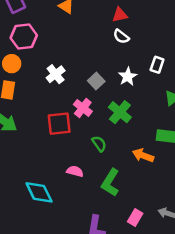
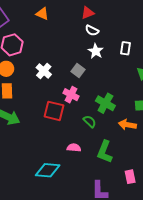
white star: (128, 77) -> (96, 51), moved
green cross: (120, 112) -> (105, 103), moved
red square: (59, 124) -> (54, 111), turned 30
cyan diamond: (39, 192) -> (48, 170), turned -50
pink rectangle: (135, 218) -> (130, 177), turned -32

